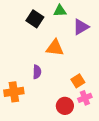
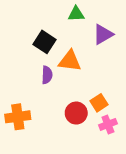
black square: (35, 19) -> (44, 42), moved
purple semicircle: (37, 72) -> (47, 75), moved
red circle: (65, 106) -> (76, 113), moved

